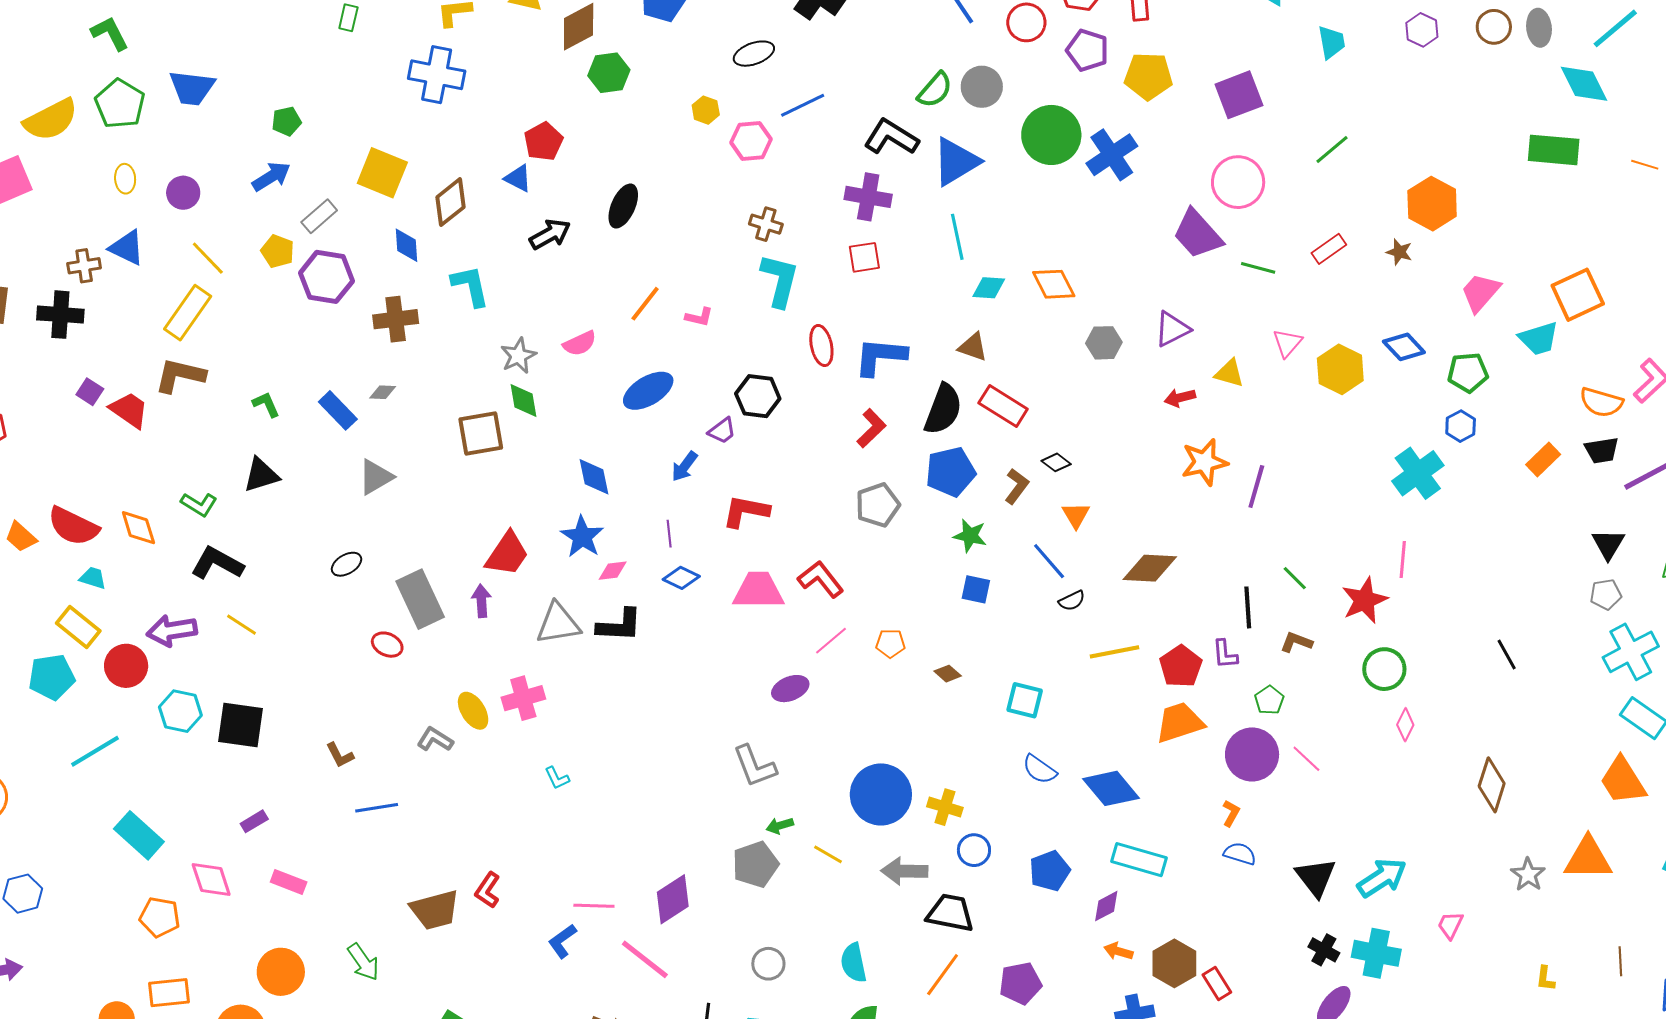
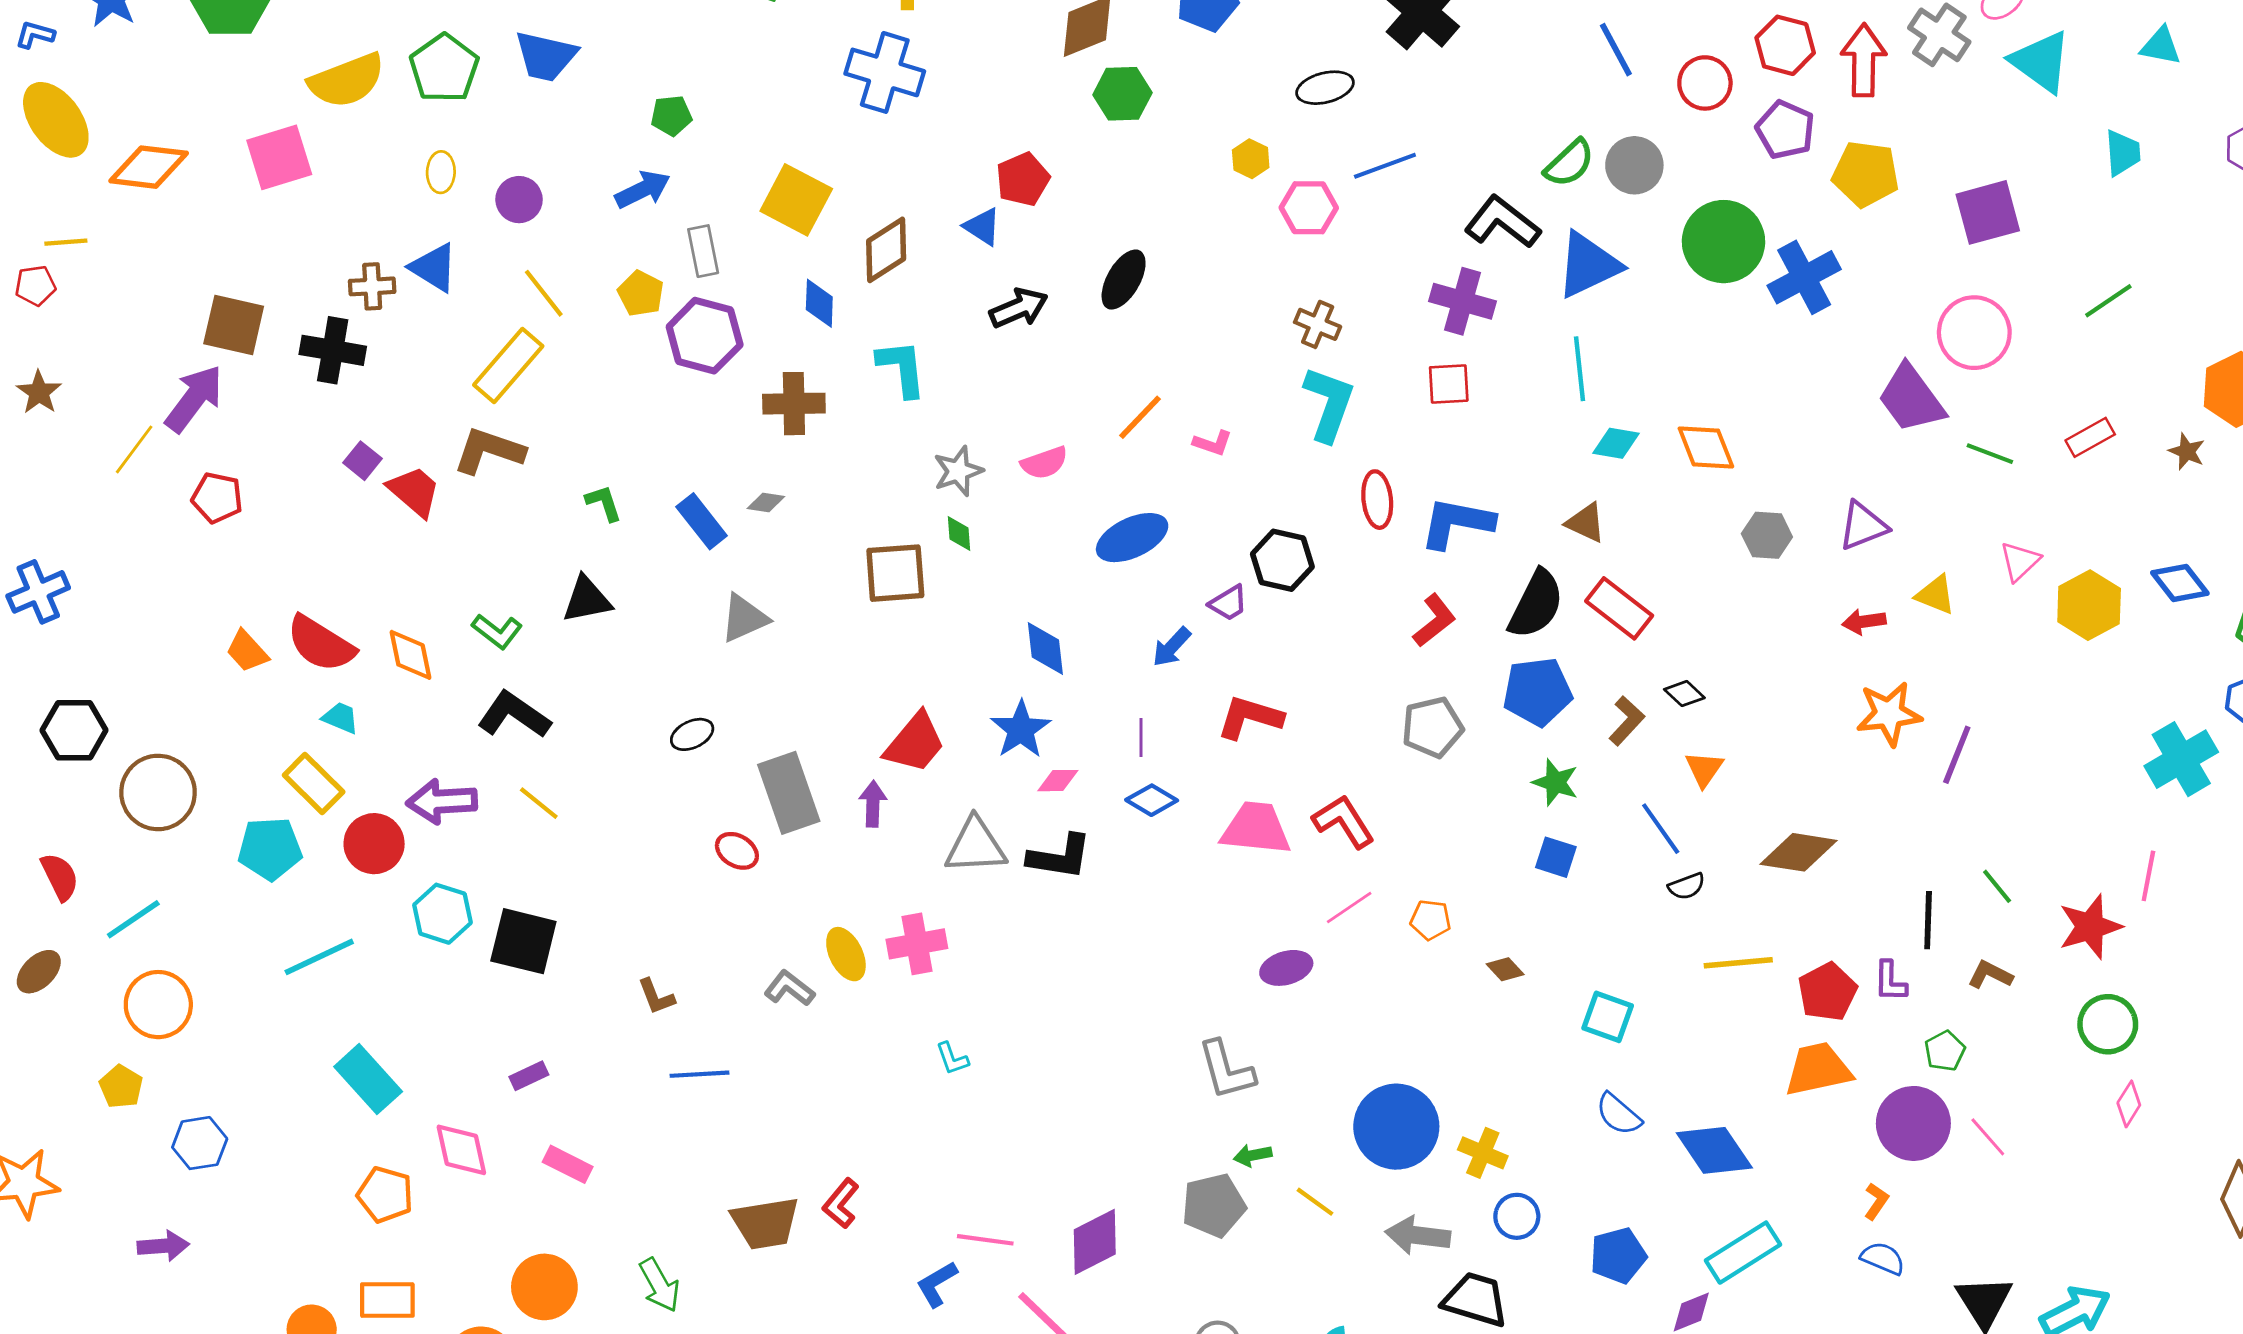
gray rectangle: (319, 216) -> (703, 251), turned -66
green diamond: (524, 400) -> (959, 534), size x0.7
cyan rectangle: (1139, 860) -> (1743, 1253), turned -54

